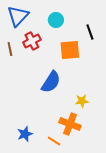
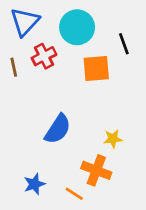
cyan circle: (56, 20) -> (77, 27), size x1.6
blue semicircle: (51, 82) -> (58, 129), moved

